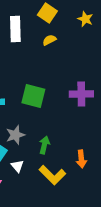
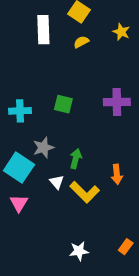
yellow star: (85, 19) -> (121, 32), moved
green square: (33, 96) -> (63, 104), size x0.7
white triangle: (17, 166) -> (57, 182), moved

